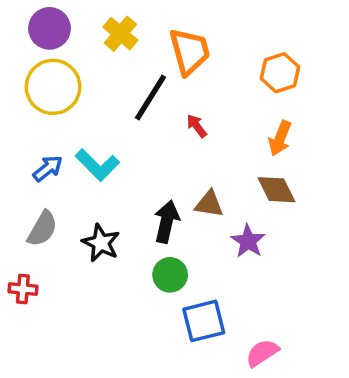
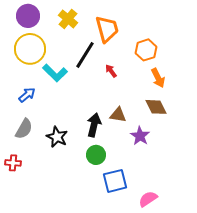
orange hexagon: (280, 73) -> (146, 50), moved
orange arrow: (280, 138) -> (158, 78), turned -48
cyan L-shape: (97, 165) -> (55, 73), moved

